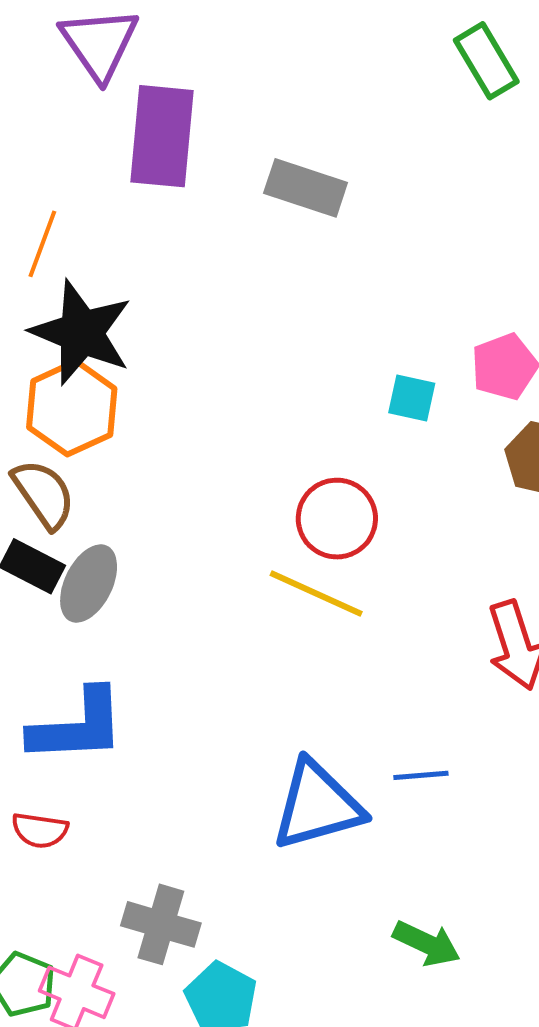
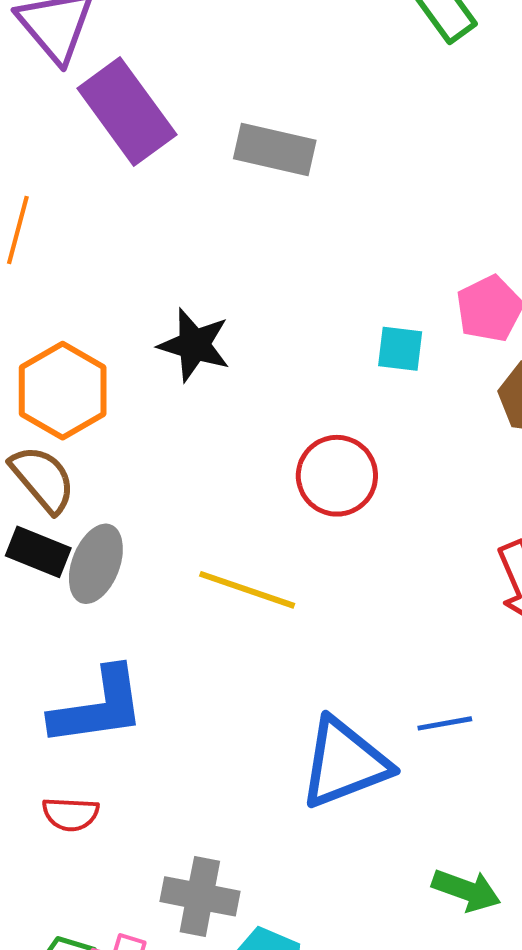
purple rectangle: (162, 136) -> (127, 112), turned -36
black star: (81, 333) -> (194, 345), moved, size x0.7
yellow line: (316, 593) -> (247, 590), moved

